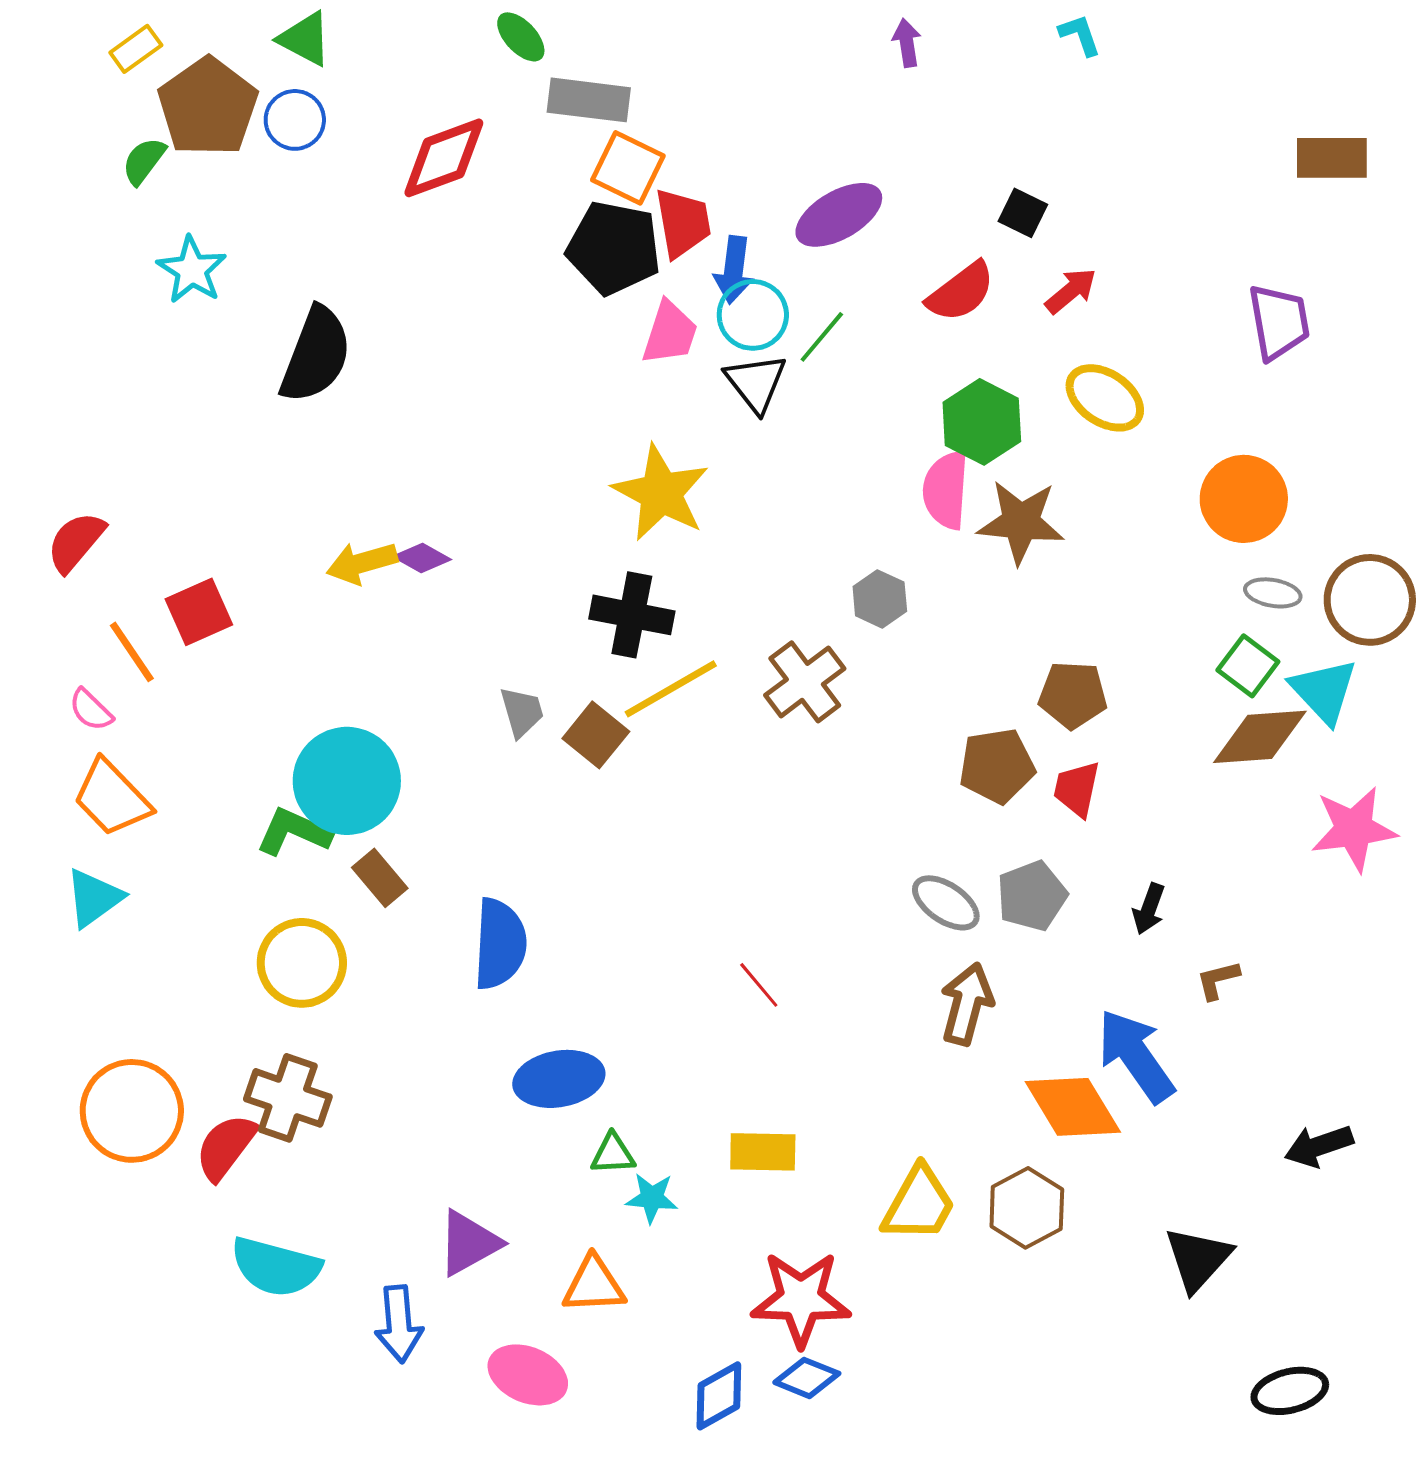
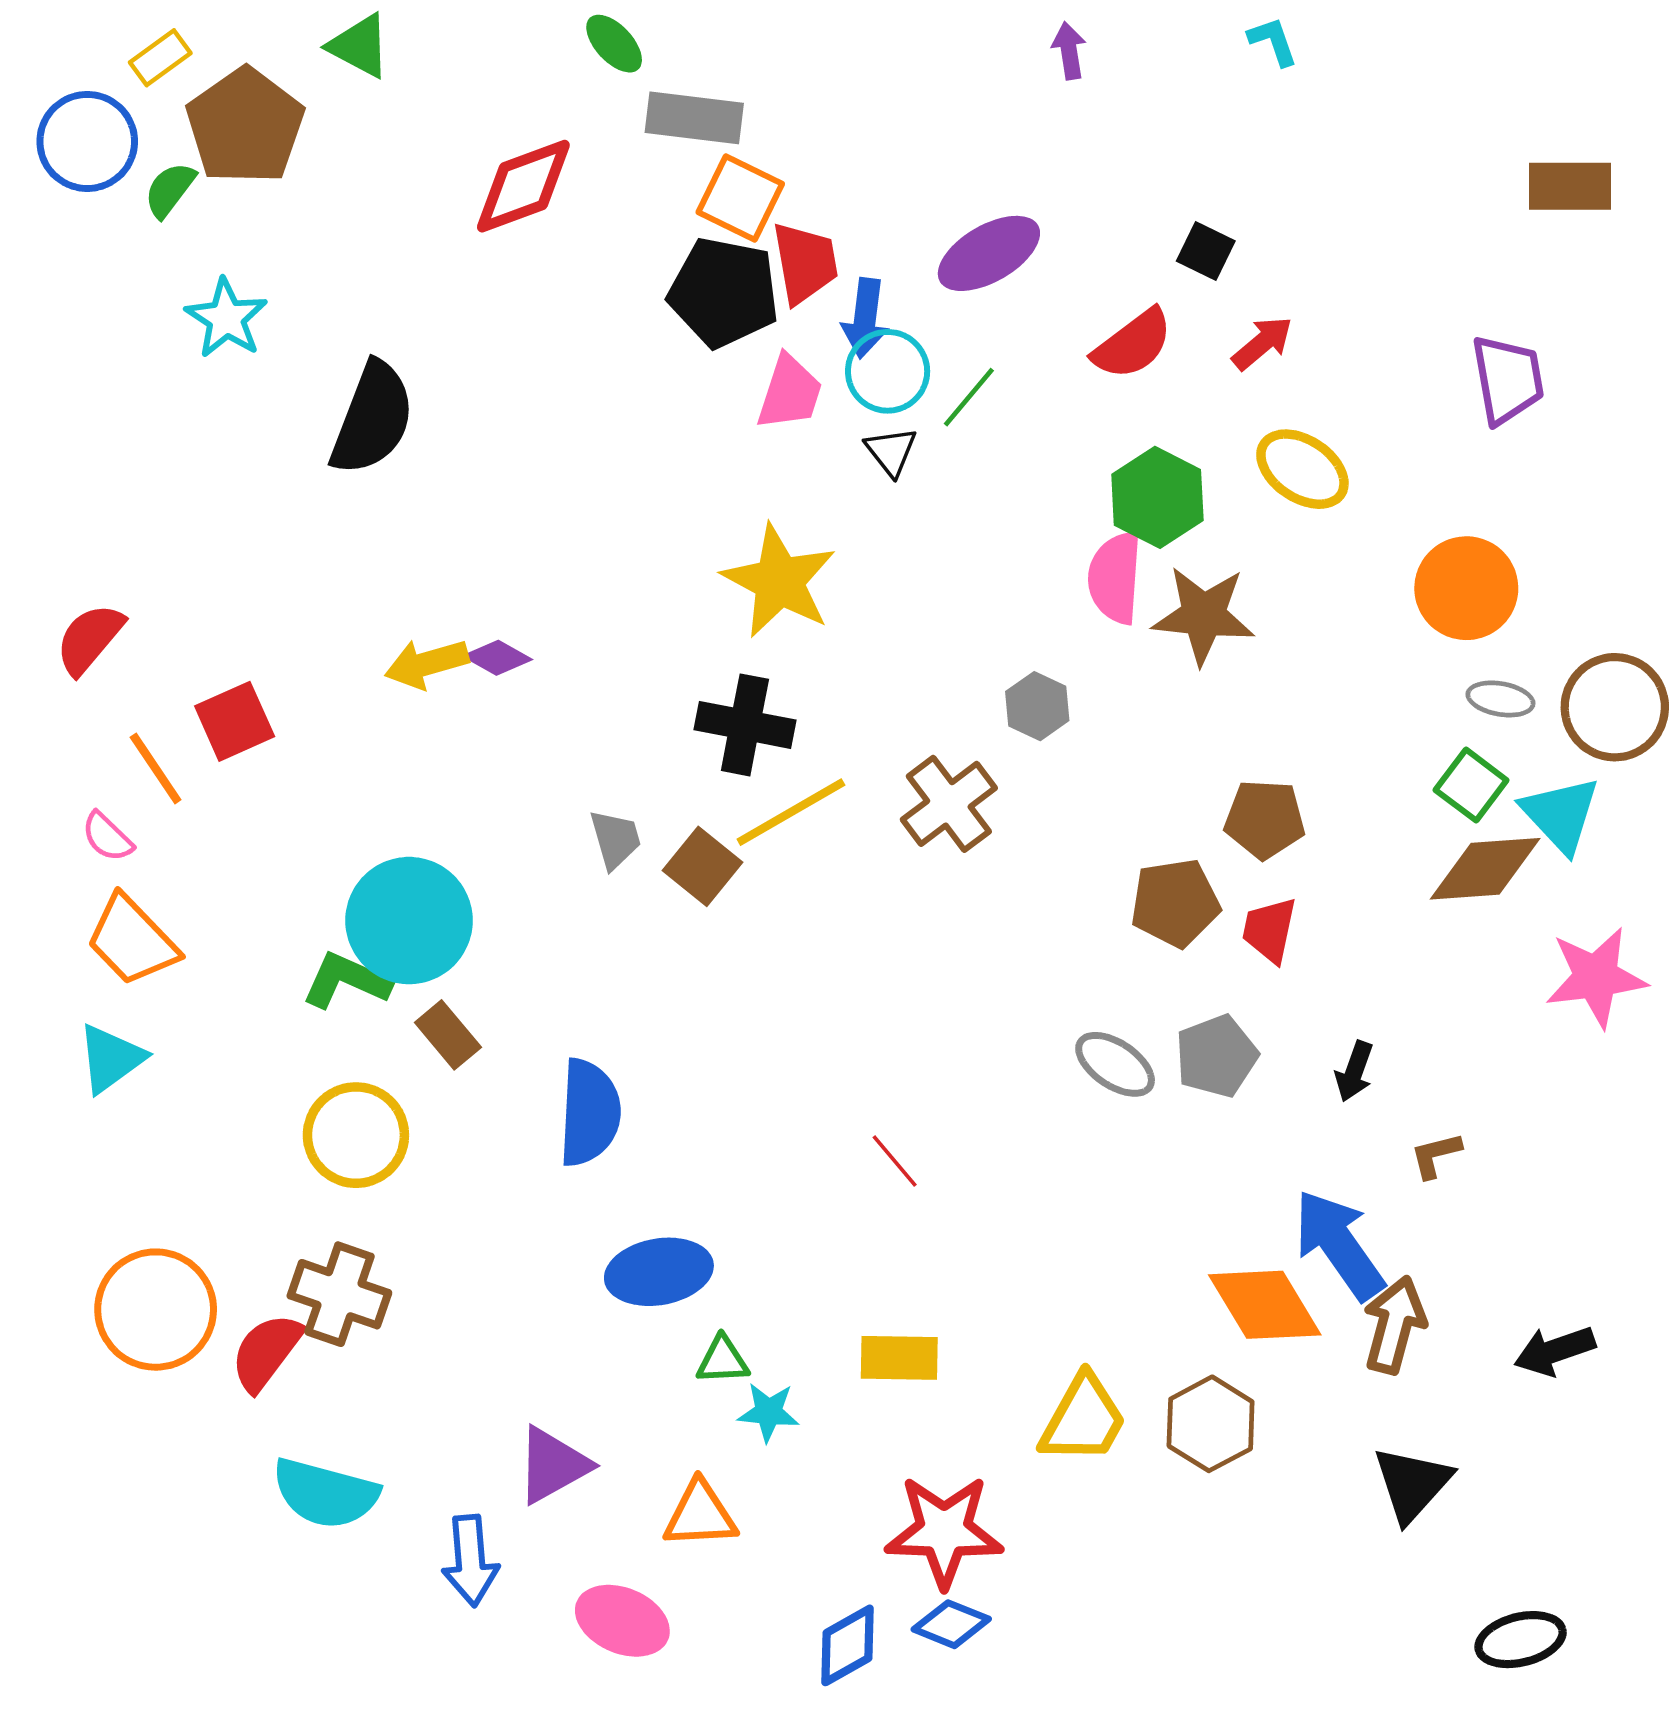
blue circle: (295, 120) -> (87, 141), moved, size x1.4
black triangle: (756, 383) -> (891, 451), size x0.7
brown arrow: (967, 1004) -> (1394, 1325), moved

